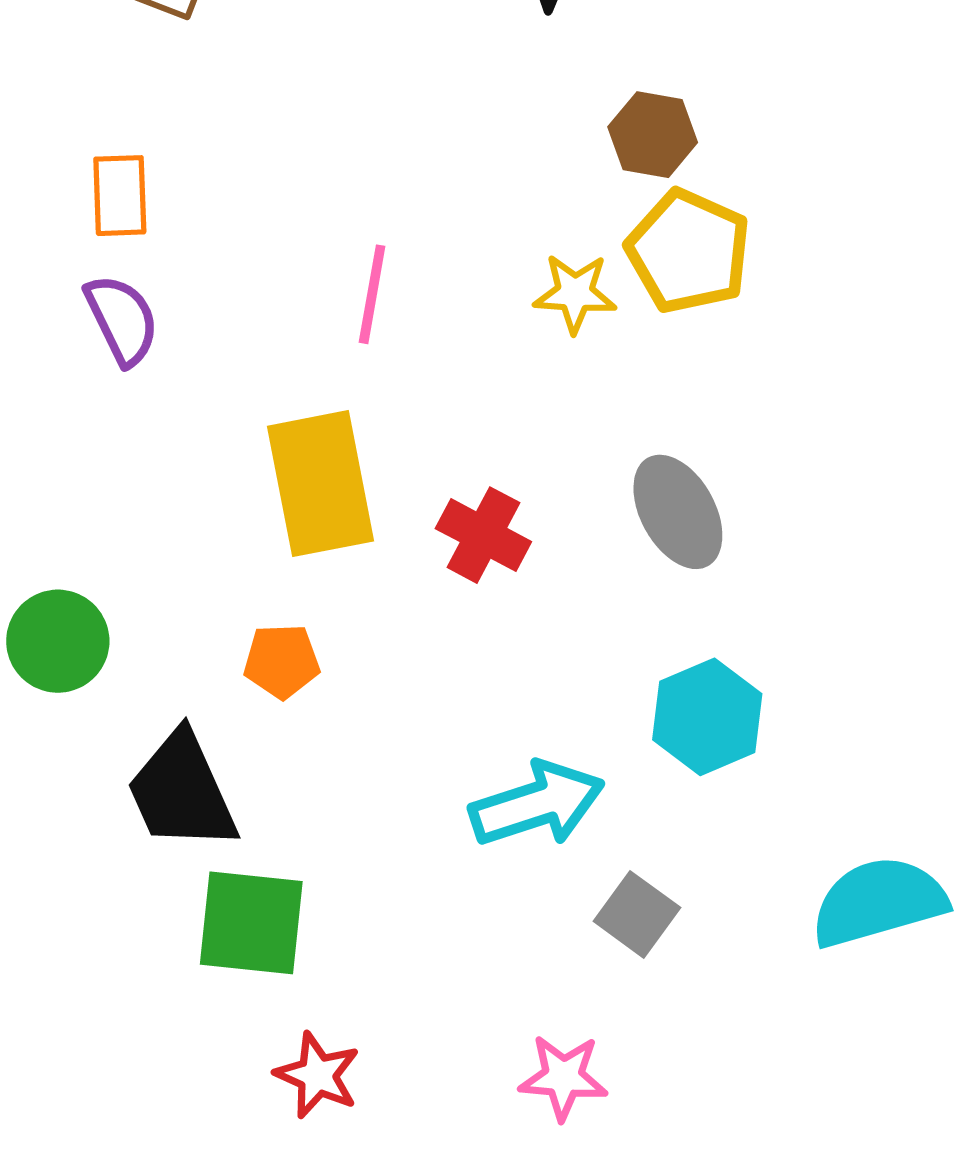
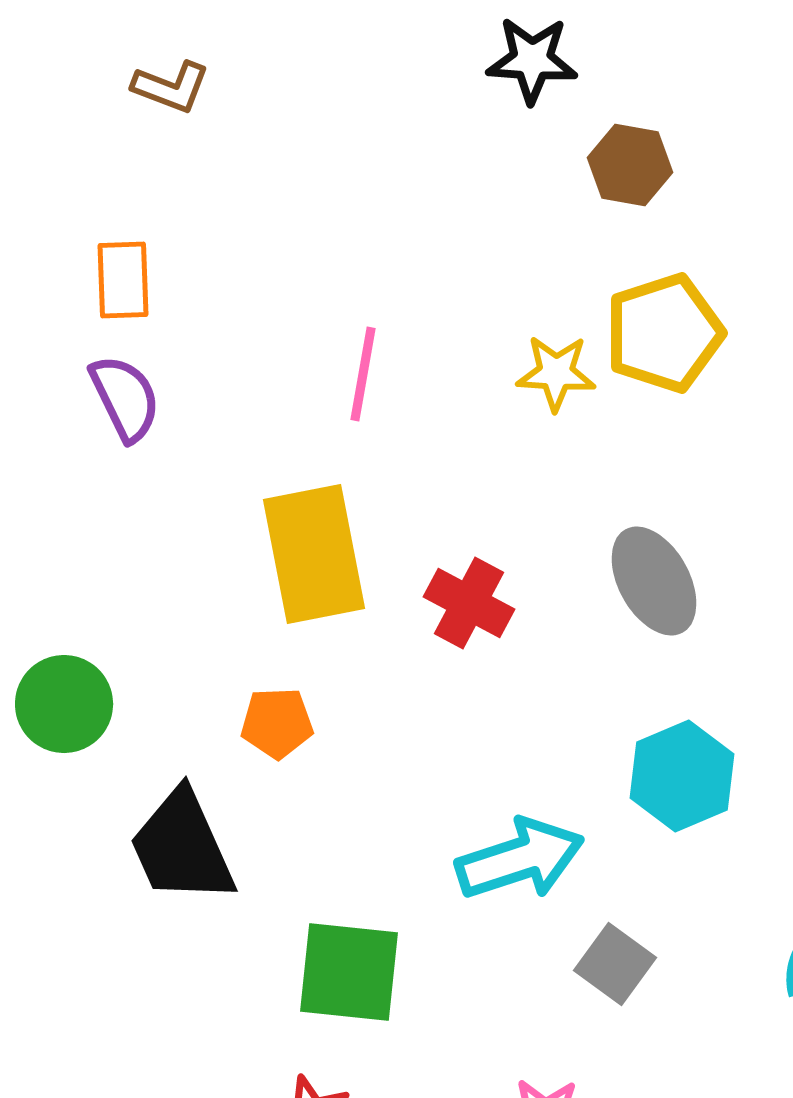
brown hexagon: (653, 135) -> (630, 165), moved
yellow pentagon: (688, 251) -> (664, 333), turned 30
green square: (251, 923) -> (349, 972), moved

